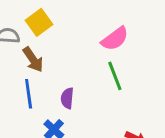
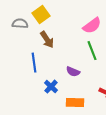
brown arrow: (33, 60) -> (47, 40), moved
purple semicircle: (67, 98) -> (73, 72), moved, turned -72

